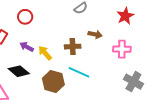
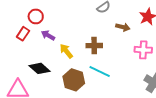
red circle: (25, 17) -> (36, 16), moved
brown arrow: (95, 34) -> (123, 27), moved
purple arrow: (27, 47) -> (48, 35), moved

